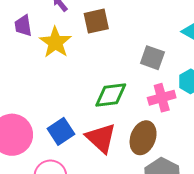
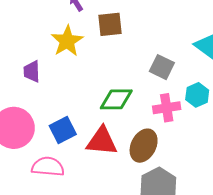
purple trapezoid: (23, 26) -> (32, 71), moved
red triangle: (101, 138) -> (102, 141), turned -44

